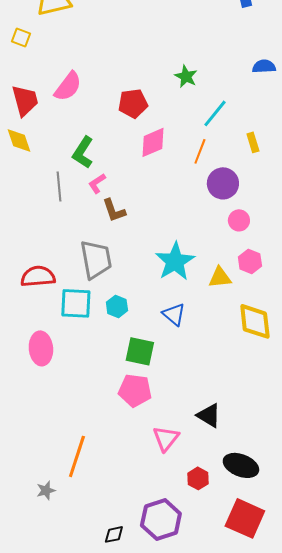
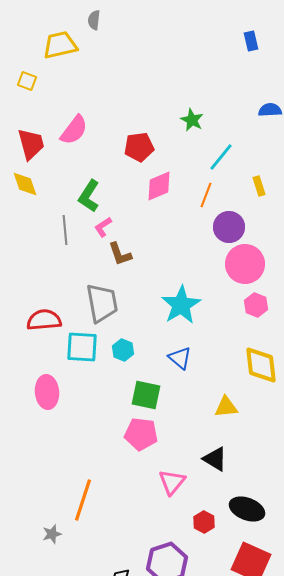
pink circle: (239, 220) -> (245, 264), size x1.8
yellow triangle: (220, 277) -> (226, 407), moved

